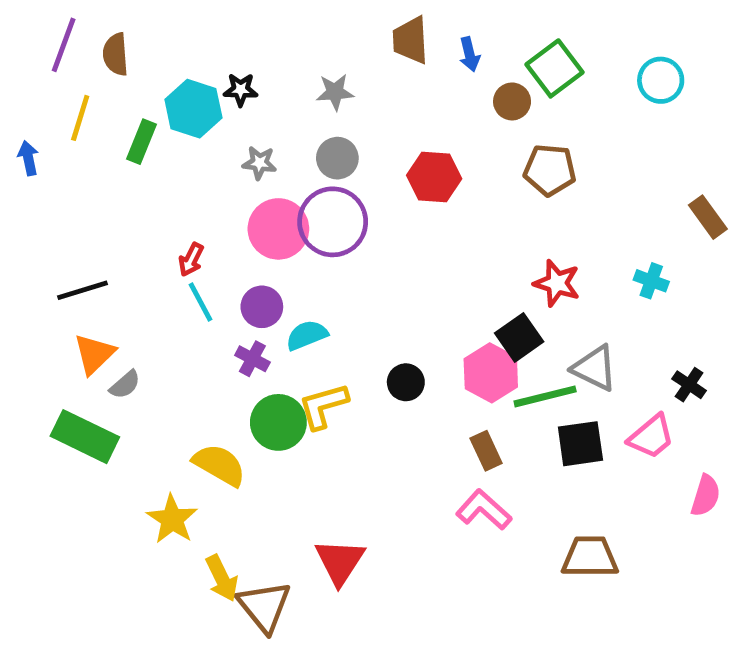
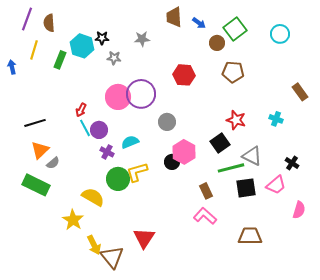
blue arrow: (470, 54) -> (199, 23), turned -40
gray circle: (337, 158) -> (167, 122), moved
gray star: (260, 163) -> (114, 58), moved
purple circle: (262, 307) -> (99, 130), moved
pink hexagon: (491, 373) -> (184, 152), moved

